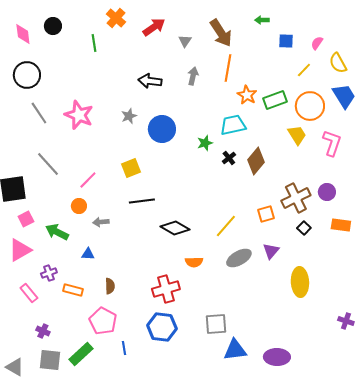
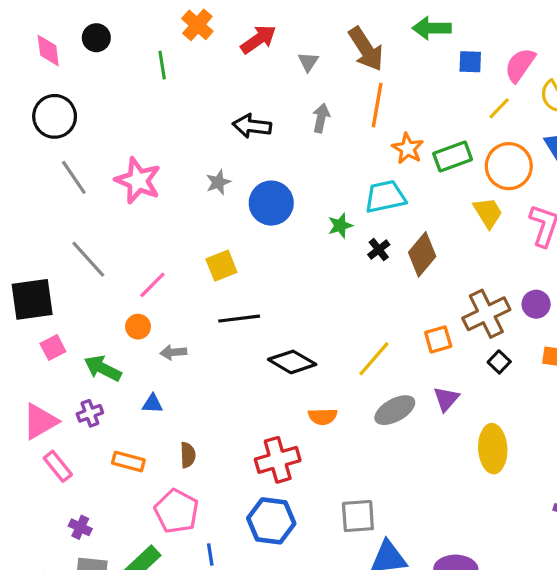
green arrow: (262, 20) -> (432, 28), size x1.6
pink semicircle: (317, 43) -> (520, 65), size x1.6
pink triangle: (20, 250) -> (40, 421), moved
purple cross: (49, 273) -> (90, 413), moved

